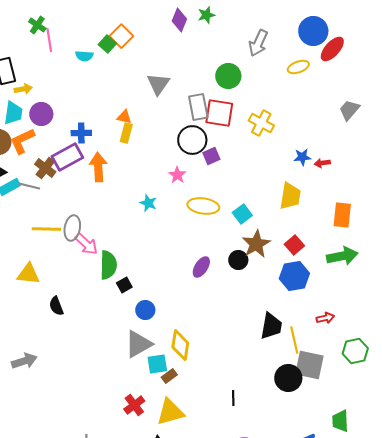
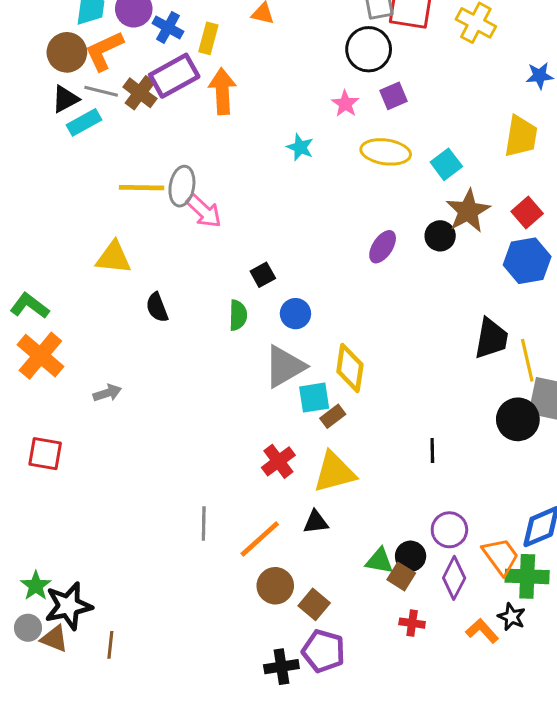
blue cross: (81, 133) -> (168, 27), moved, turned 30
yellow rectangle: (126, 133) -> (208, 38), moved
purple square: (211, 156) -> (393, 96), moved
gray line: (29, 186) -> (101, 91), moved
green semicircle: (108, 265) -> (238, 315), moved, size x0.7
gray arrow: (24, 361) -> (107, 393), size x0.7

